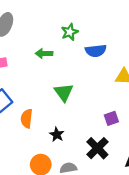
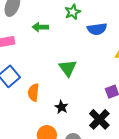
green arrow: (44, 53) -> (40, 27), moved

